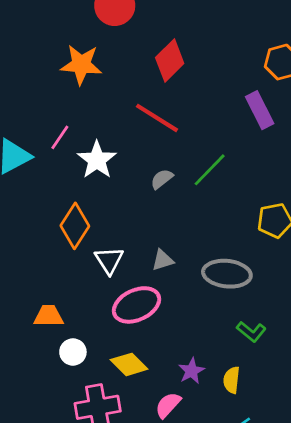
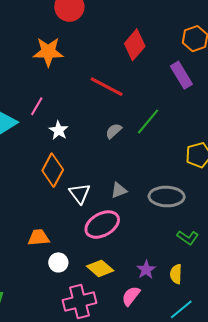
red diamond: (170, 60) -> (135, 45), moved
white star: (97, 160) -> (59, 130), moved, size x0.7

